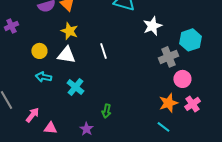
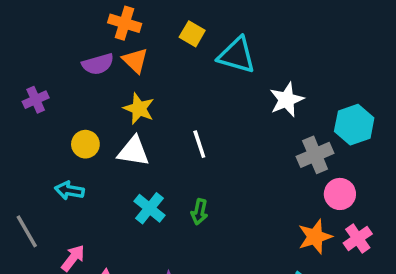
cyan arrow: (43, 77) -> (69, 190), moved
green arrow: (106, 111) -> (199, 212), moved

